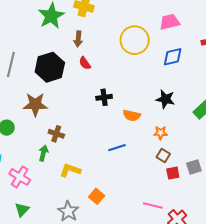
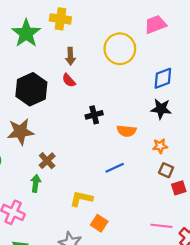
brown arrow: (78, 39) -> (70, 56), moved
blue diamond: (173, 57) -> (163, 78), moved
brown cross: (56, 134) -> (47, 161), turned 35
yellow L-shape: (70, 170) -> (81, 199), moved

